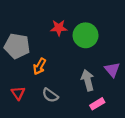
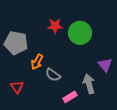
gray arrow: (88, 80) -> (89, 84), moved
gray semicircle: (50, 95) -> (53, 75), moved
pink rectangle: (97, 104) -> (70, 97), moved

